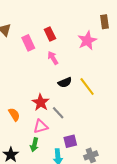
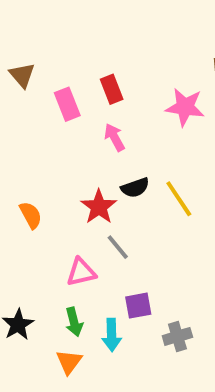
pink star: (87, 41) -> (185, 107), turned 30
red star: (41, 102) -> (99, 207), moved
orange semicircle: (14, 115) -> (31, 215), moved
green arrow: (34, 145) -> (74, 322), moved, turned -32

